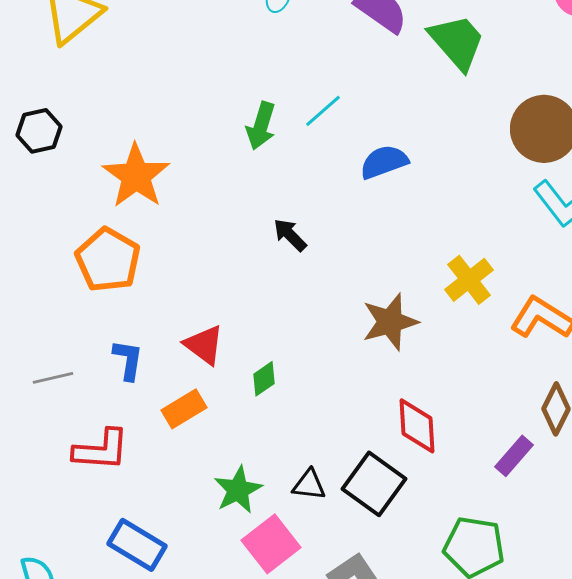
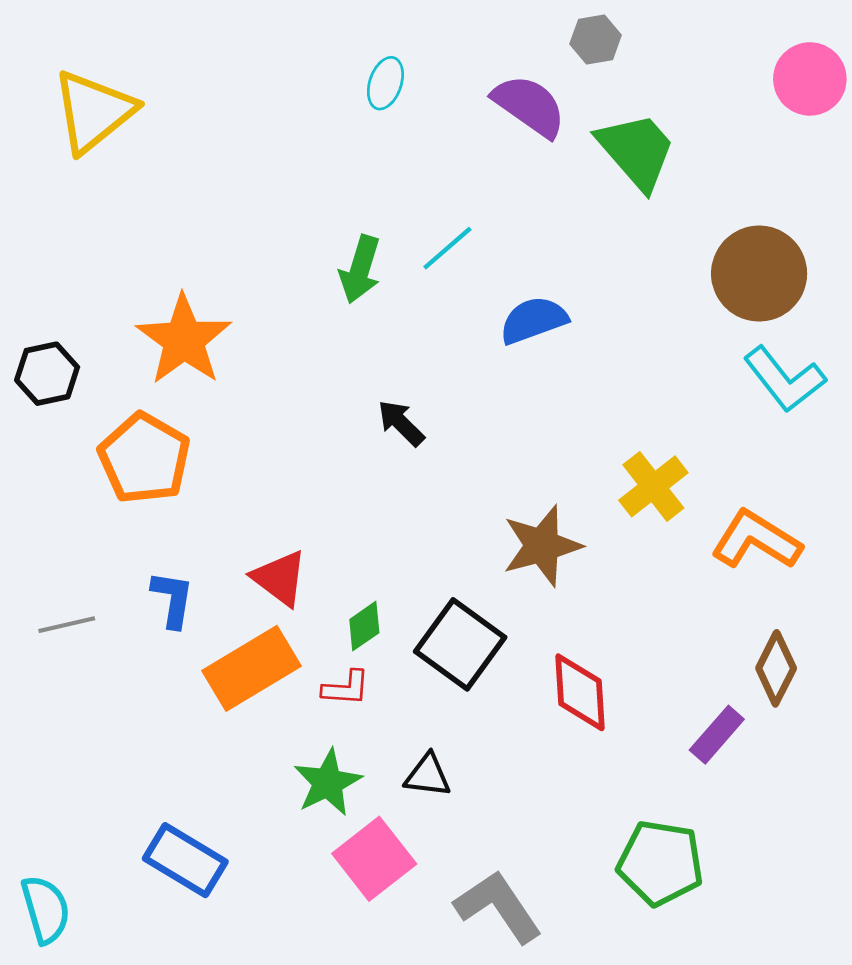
black hexagon: (39, 131) -> (47, 374), moved
orange rectangle: (184, 409) -> (251, 668), size x1.5
red L-shape: (101, 450) -> (346, 688), moved, size x0.6
black square: (374, 484) -> (460, 644), moved

